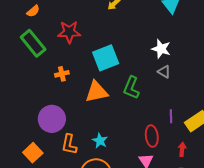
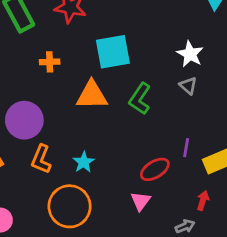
red ellipse: (152, 136) -> (155, 169), turned 55
red arrow: (182, 149) -> (203, 201), moved

